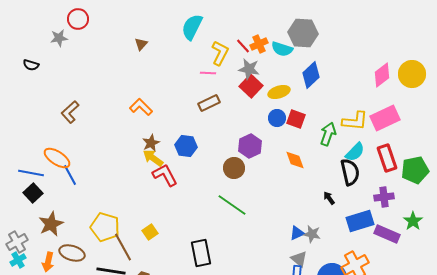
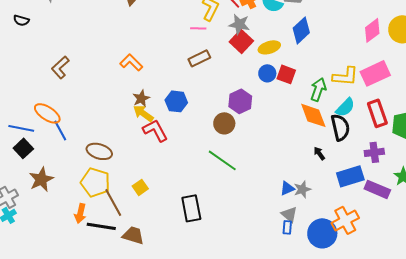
orange diamond: (295, 160) -> (313, 115), moved, size x1.4
gray star: (312, 234) -> (302, 189), turned -30
brown ellipse: (72, 253) -> (99, 151), moved
orange arrow: (48, 262) -> (80, 213), moved

